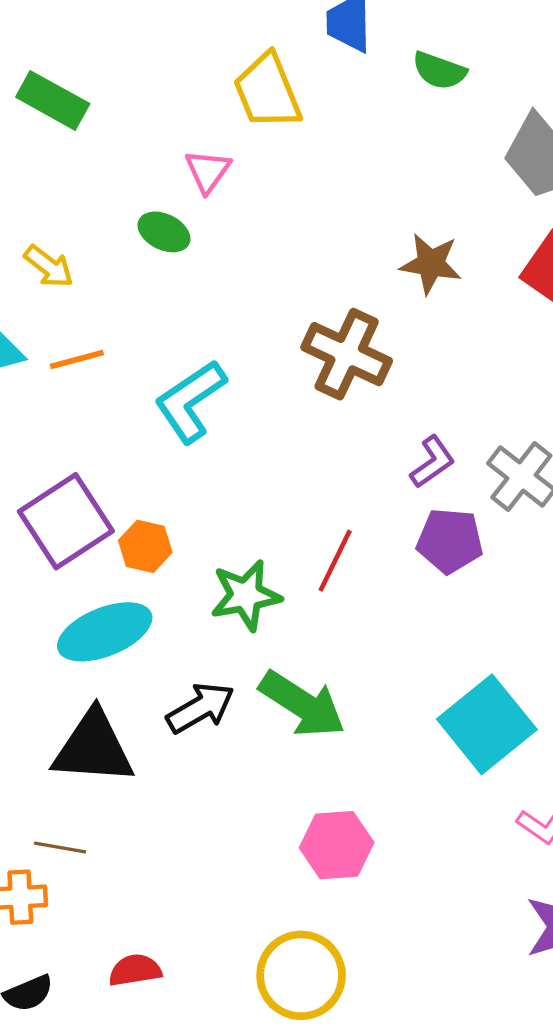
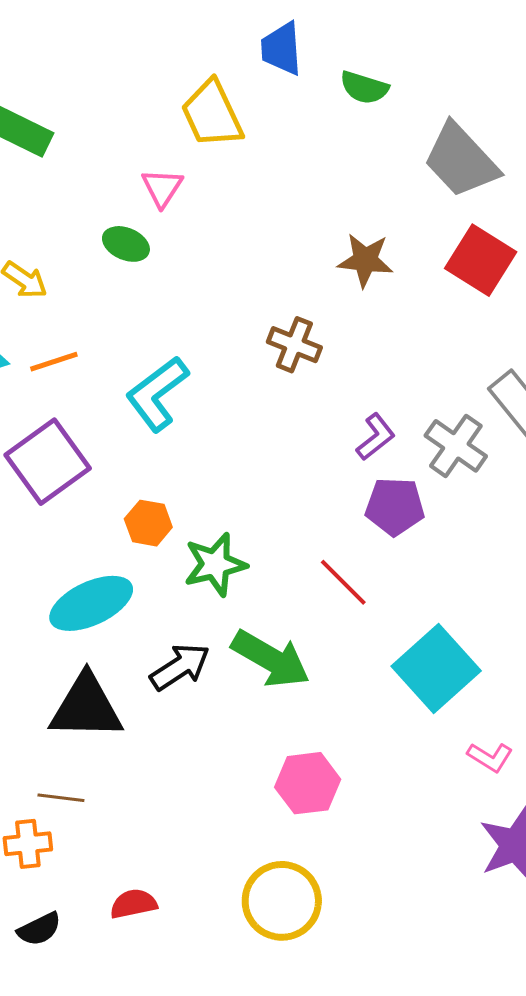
brown cross: (347, 354) -> (294, 345), size x0.7
purple square: (66, 521) -> (48, 462), moved
orange hexagon: (145, 546) -> (148, 523), moved
red line: (335, 561) -> (343, 582), moved, turned -68

